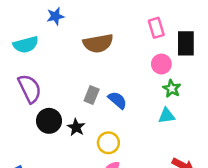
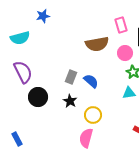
brown semicircle: (98, 43) -> (97, 44), moved
black star: (76, 127) -> (70, 101), moved
yellow circle: (108, 143) -> (93, 115), moved

